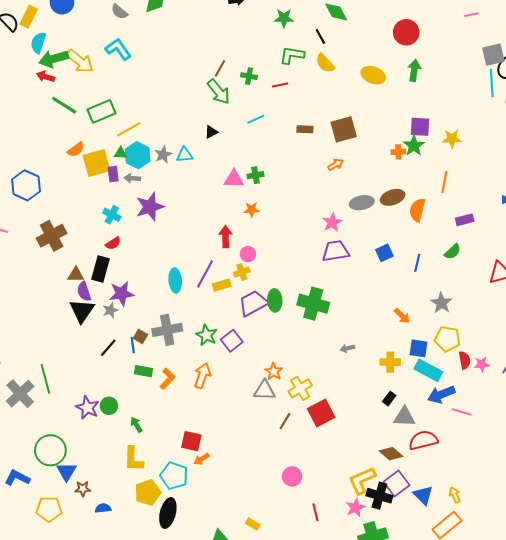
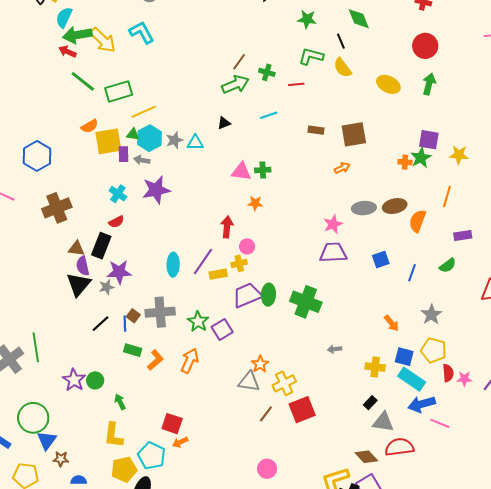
green arrow: (219, 92) -> (235, 84), turned -80

